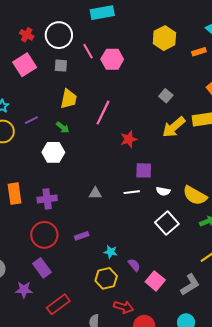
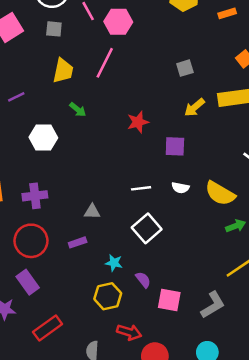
gray square: (166, 96) -> (185, 68), turned 32
pink line: (103, 113) -> (105, 63), moved
green arrow: (63, 127) -> (78, 110), moved
yellow arrow: (174, 127) -> (195, 107), size x0.7
purple square: (144, 170) -> (175, 146), moved
gray triangle: (95, 193) -> (92, 212), moved
white square: (167, 223) -> (147, 228), moved
pink square: (155, 281) -> (169, 300), turned -30

